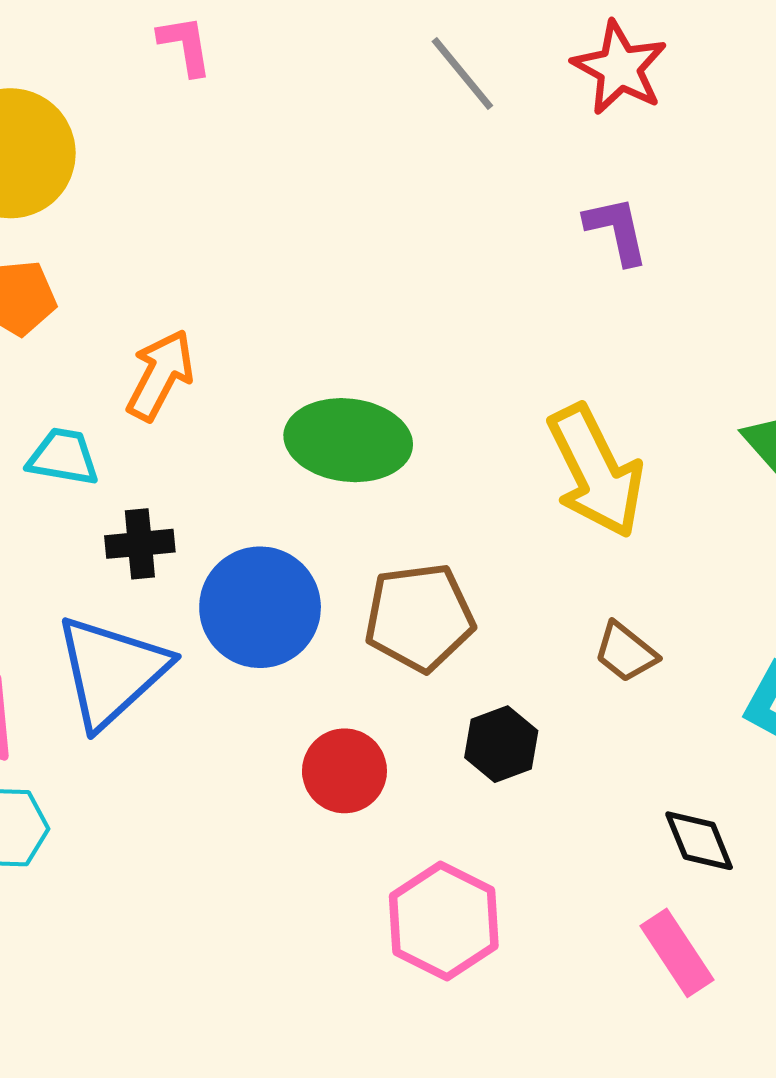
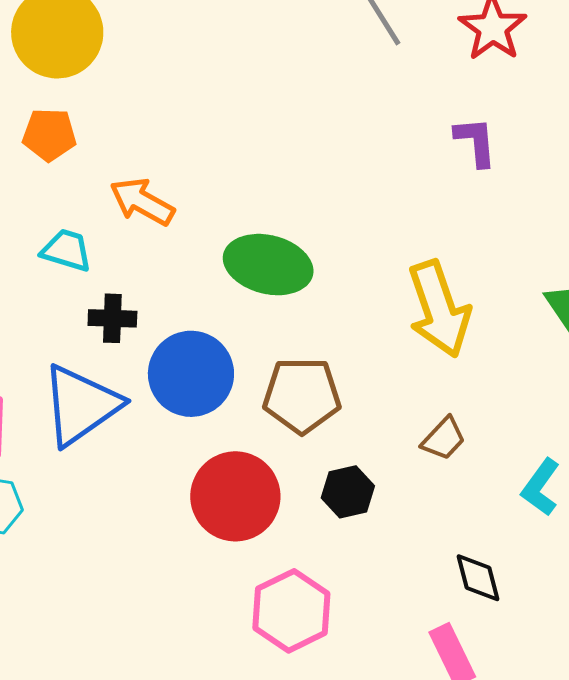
orange arrow: (160, 375) -> (142, 202), turned -96
brown trapezoid: (626, 652) -> (444, 439), turned -93
red circle: (344, 771) -> (235, 496), size x1.5

